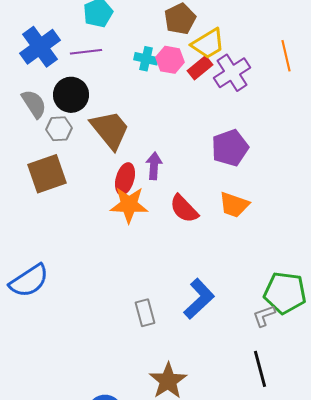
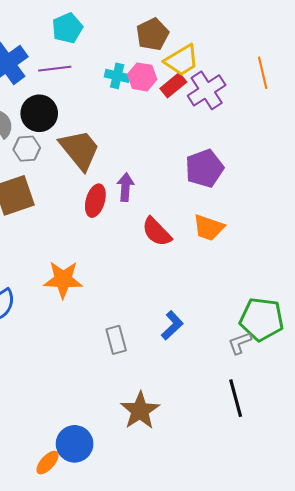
orange star: (129, 205) -> (63, 280), moved
blue L-shape: (199, 299) -> (172, 325), size x0.7

